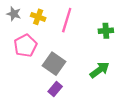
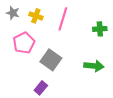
green arrow: (100, 70) -> (94, 66), turned 42
purple rectangle: (55, 89) -> (41, 88), moved

